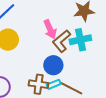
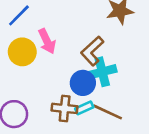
pink arrow: (50, 29) -> (47, 41), moved
cyan cross: (80, 40) -> (102, 72), moved

